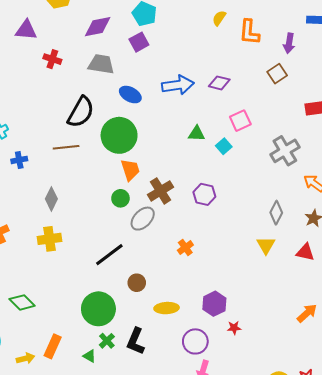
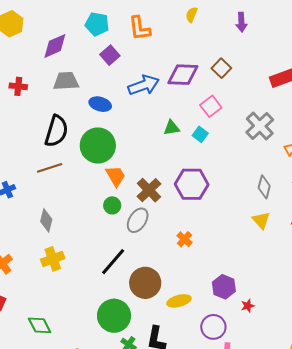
yellow semicircle: (219, 18) -> (192, 15), moved
orange L-shape: (249, 32) -> (140, 28), moved
purple square: (139, 42) -> (110, 55), moved
brown square: (277, 74) -> (221, 68), moved
purple diamond: (219, 83) -> (183, 75), size x1.5
purple hexagon: (204, 194) -> (192, 184), size x1.5
brown circle: (137, 283) -> (145, 283), size x1.8
green diamond: (22, 302) -> (40, 325), turned 30

